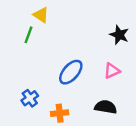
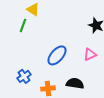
black semicircle: (106, 107) -> (75, 83), moved

